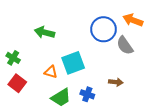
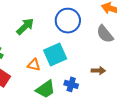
blue circle: (103, 29) -> (68, 21), moved
green arrow: (45, 32) -> (25, 26), turned 126

